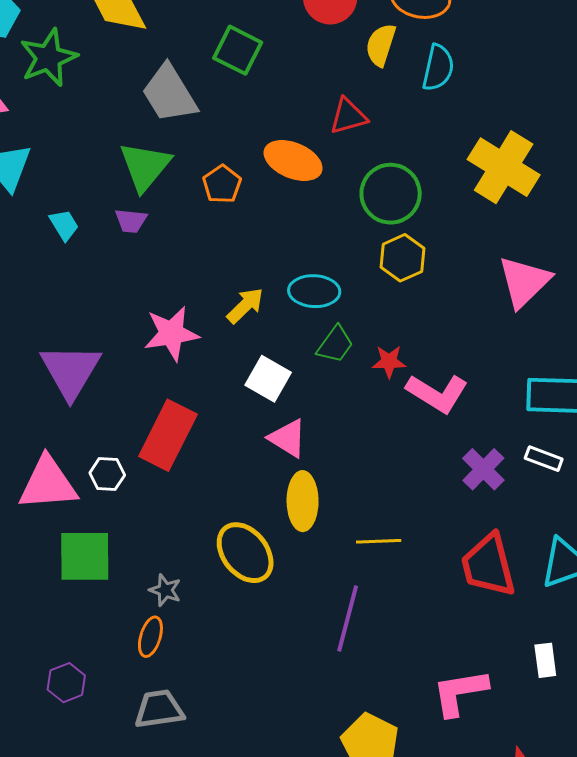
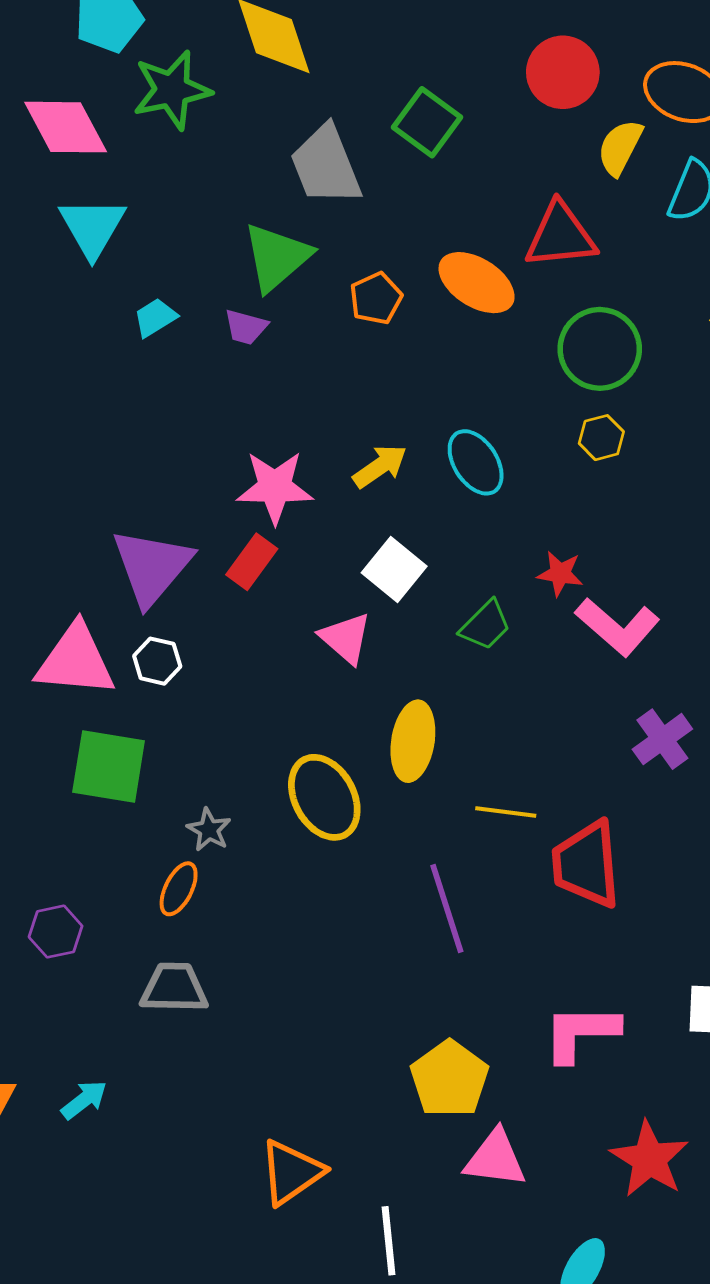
red triangle: (348, 116) -> (560, 236), size x1.4
cyan trapezoid: (64, 225) -> (155, 318), turned -100
yellow hexagon: (403, 258) -> (601, 438), size x0.7
cyan ellipse: (314, 291) -> (476, 462), turned 45
green trapezoid: (335, 344) -> (485, 625), moved
purple triangle: (71, 371) -> (152, 567), moved
red rectangle: (168, 435) -> (252, 562), moved, size x0.6
pink triangle: (288, 438) -> (346, 638), moved
red trapezoid: (488, 565) -> (586, 864), moved
purple line: (348, 618) -> (447, 909), turned -42

